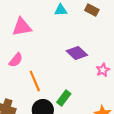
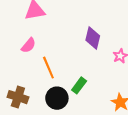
purple diamond: (77, 53) -> (93, 38), turned 60

